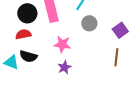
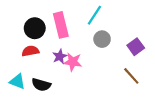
black semicircle: (28, 56) -> (41, 85), moved
brown line: (116, 57) -> (131, 76), turned -48
purple star: (64, 67) -> (60, 56), moved

